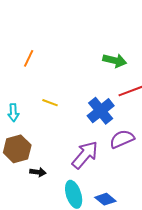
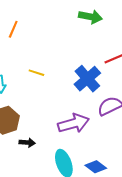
green arrow: (115, 60) -> (90, 17), moved
purple arrow: (85, 155) -> (74, 123), turned 36

